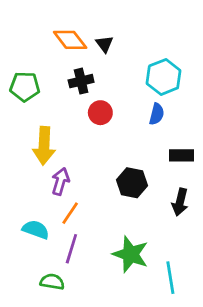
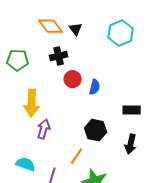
cyan hexagon: (164, 77) -> (121, 33), moved
blue semicircle: (157, 114) -> (95, 87), moved
orange line: (70, 213) -> (77, 156), moved

